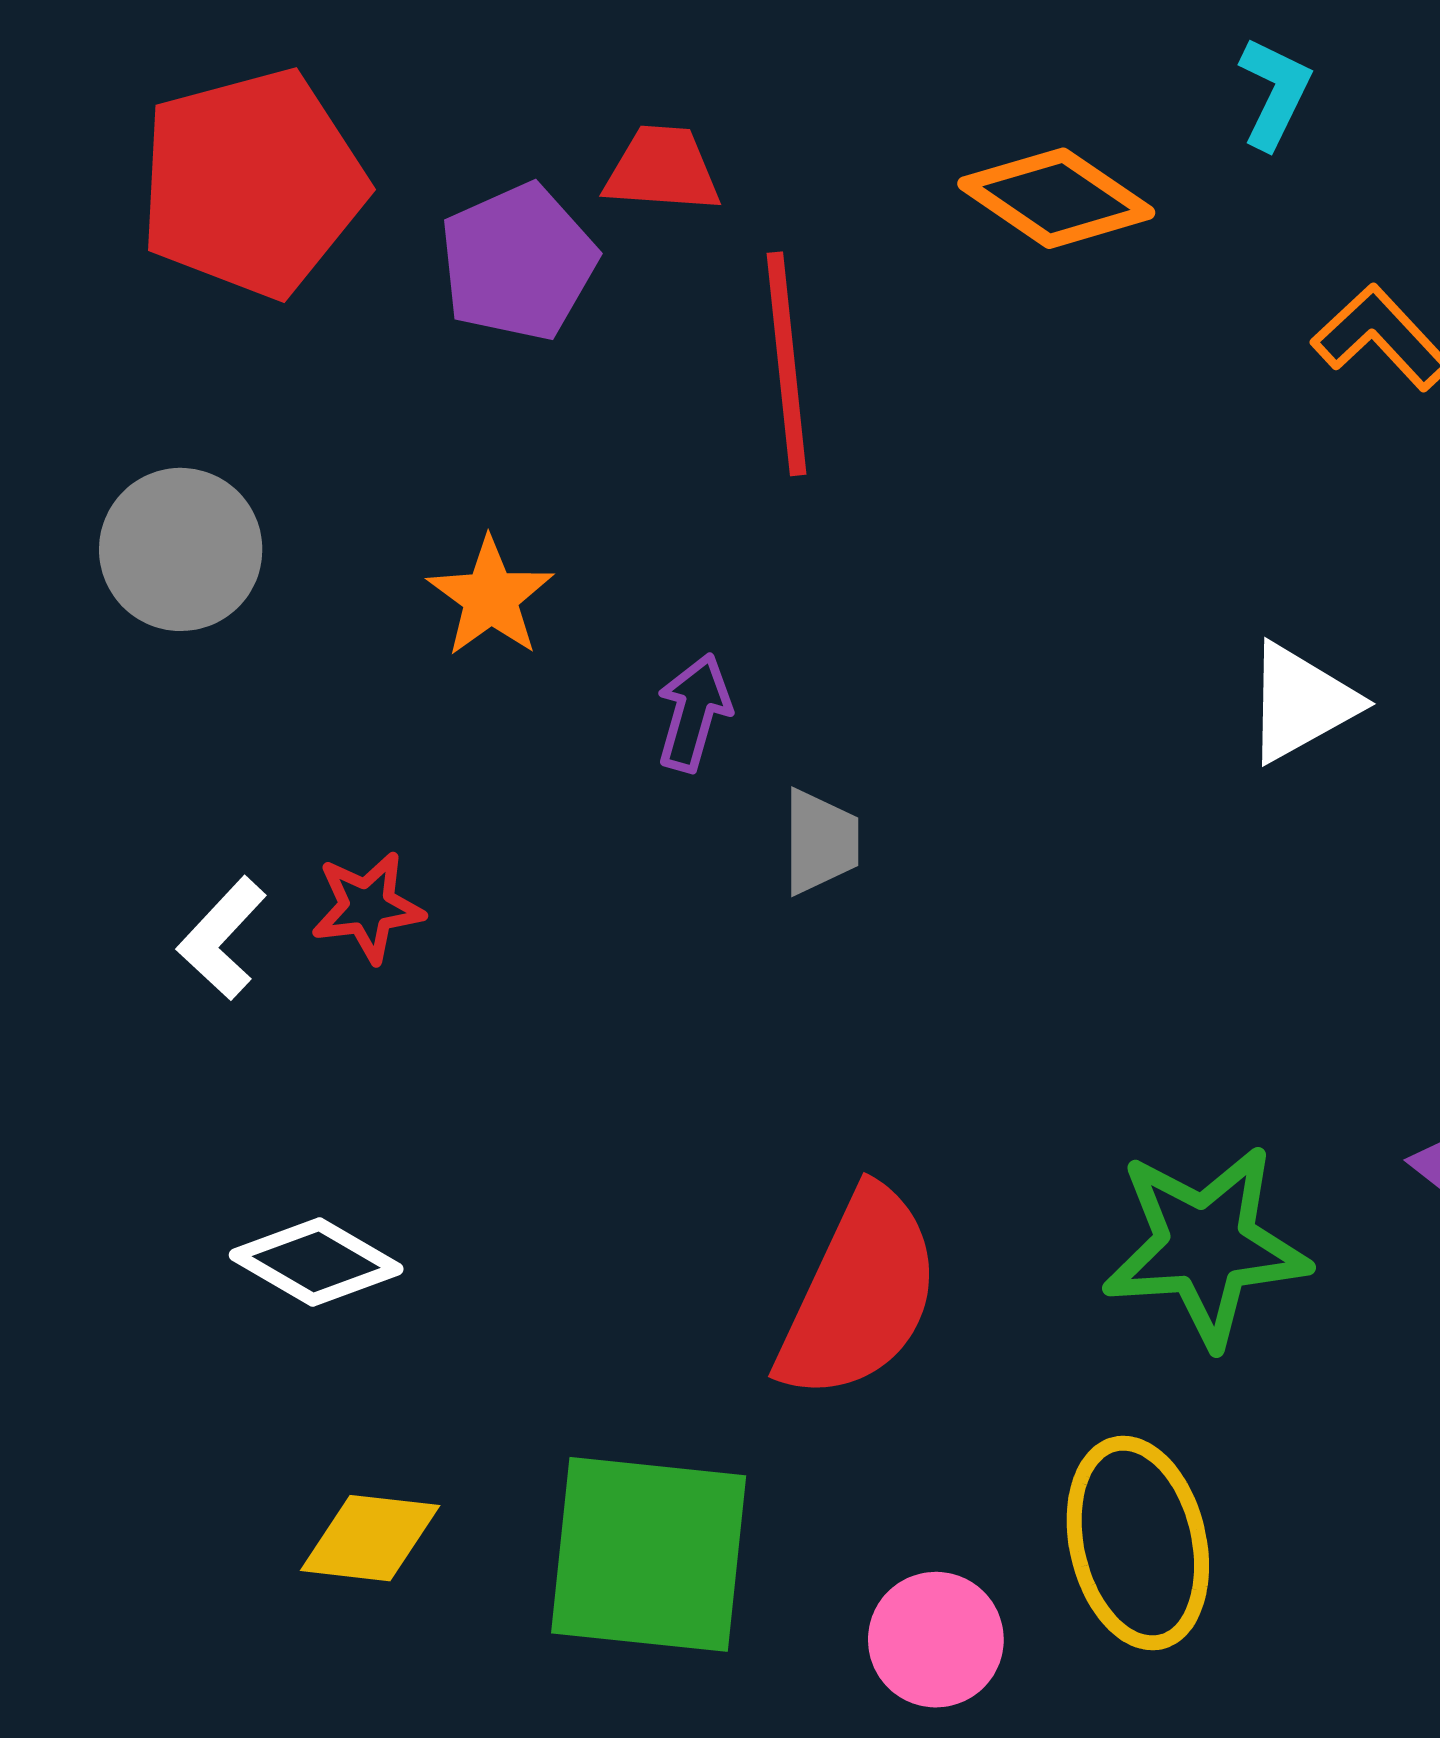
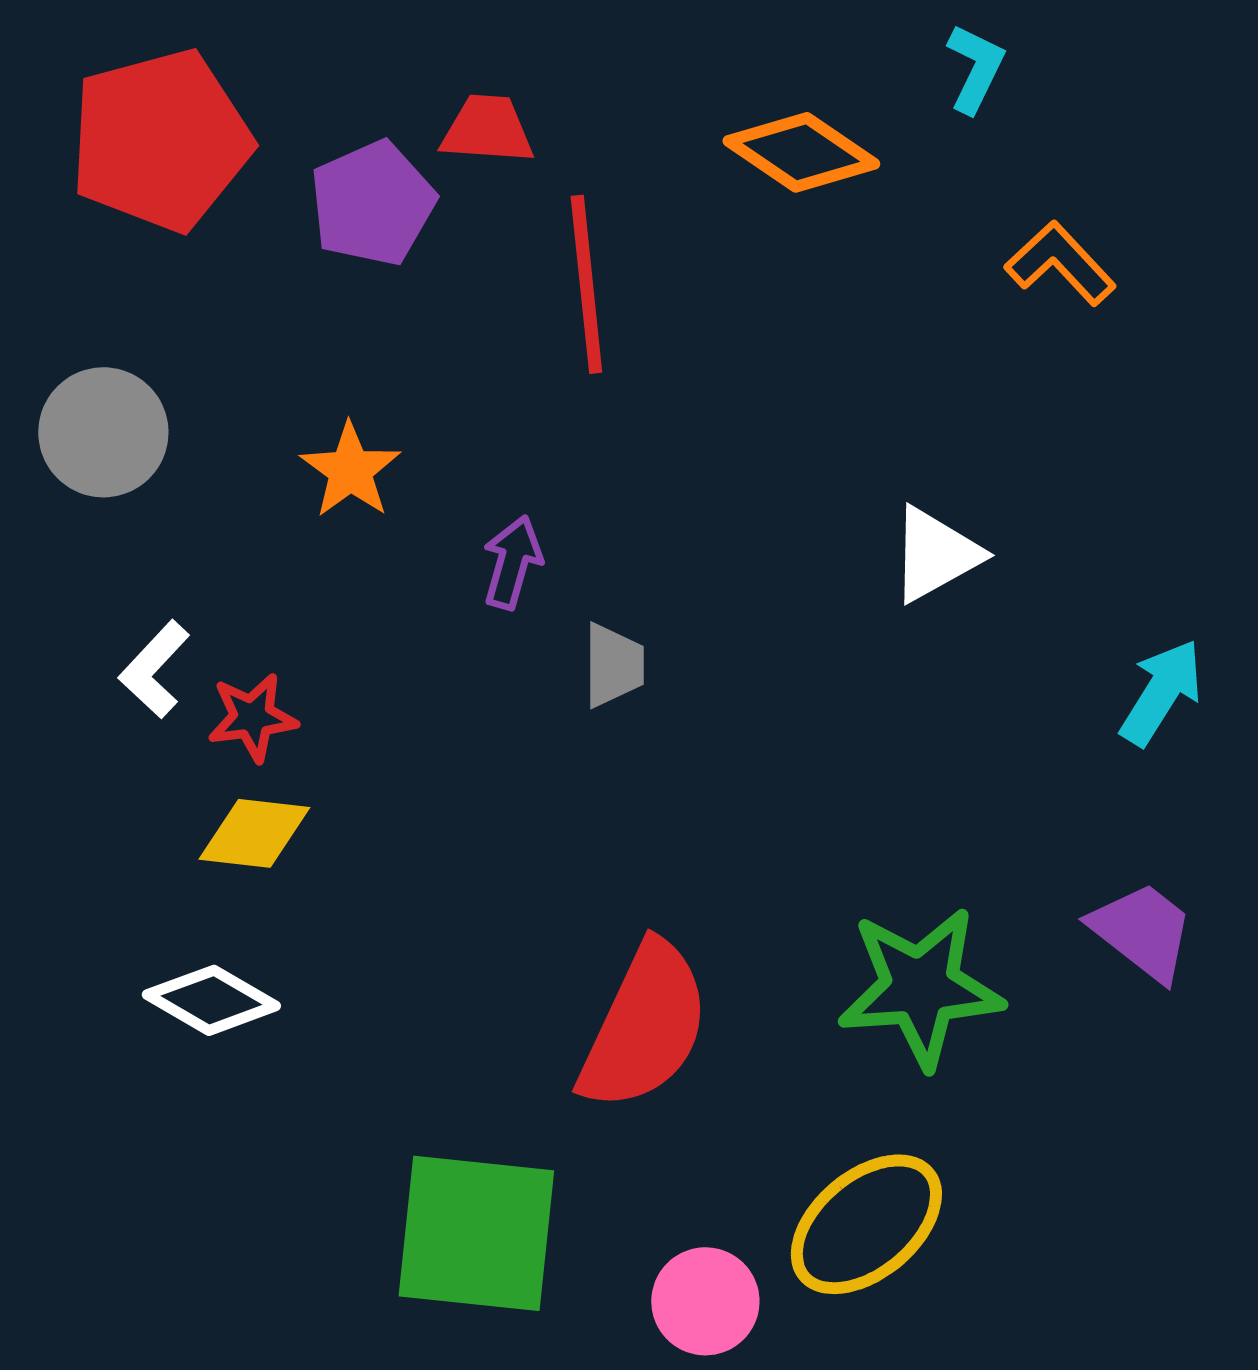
white triangle: (1301, 703) -> (935, 554), moved
white L-shape: (222, 938) -> (154, 669), moved
yellow diamond: (370, 1538) -> (254, 833), moved
yellow ellipse: (1138, 1543) -> (866, 1224), turned 63

